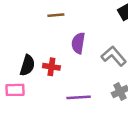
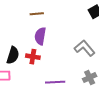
purple semicircle: (78, 43) -> (40, 36), moved

